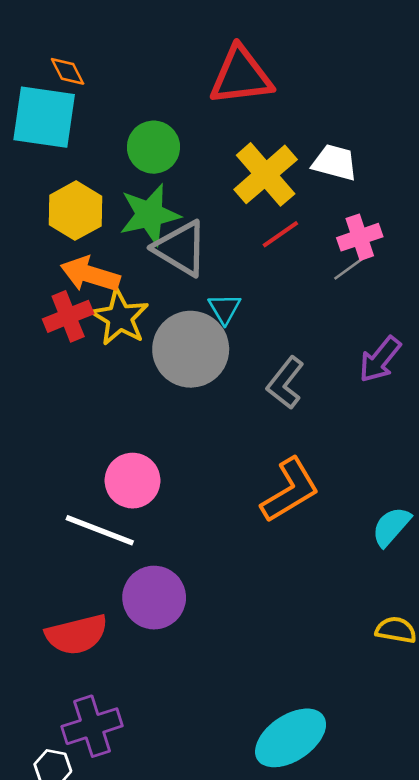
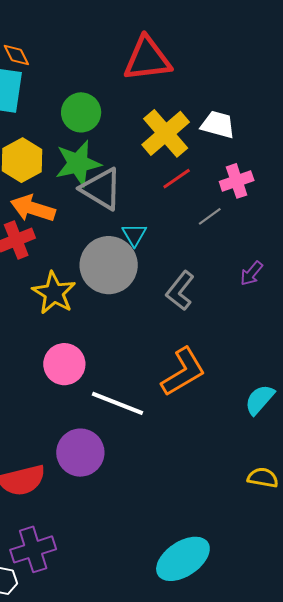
gray line: (349, 269) -> (210, 216), moved
yellow star: (120, 317) -> (54, 293), moved
purple arrow: (380, 359) -> (251, 273), size x0.7
white line: (100, 530) -> (117, 403), moved

